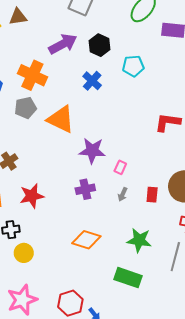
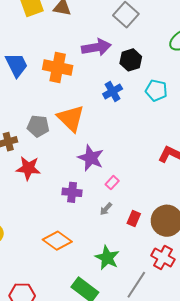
orange cross: (32, 75) -> (58, 67), turned -32
gray pentagon: (26, 108) -> (38, 126), moved
red star: (32, 196) -> (28, 168), moved

